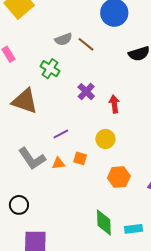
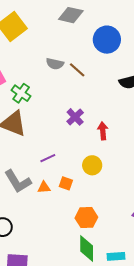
gray semicircle: (63, 39) -> (55, 64), turned 30
green cross: (50, 69) -> (21, 93), moved
orange hexagon: (119, 177) -> (86, 218), moved

